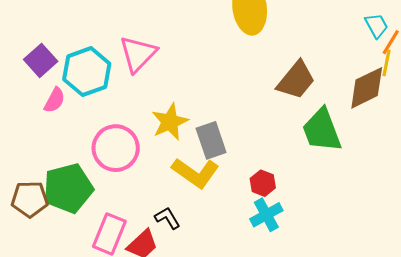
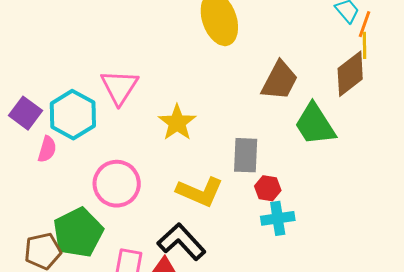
yellow star: (170, 122) -> (177, 123), moved
gray rectangle: (211, 140) -> (246, 155), moved, turned 33
cyan cross: (266, 215) -> (278, 218), turned 32
black L-shape: (167, 218) -> (182, 242), size x1.8

